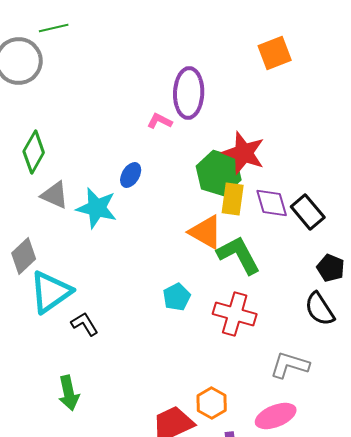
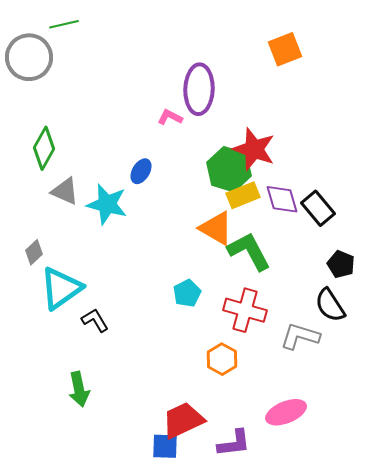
yellow rectangle: (233, 199) -> (243, 195), turned 60
gray diamond: (24, 256) -> (34, 252), size x0.7
gray L-shape: (290, 365) -> (300, 336), moved
orange hexagon: (212, 403) -> (222, 359), moved

